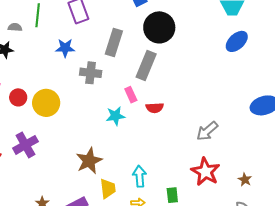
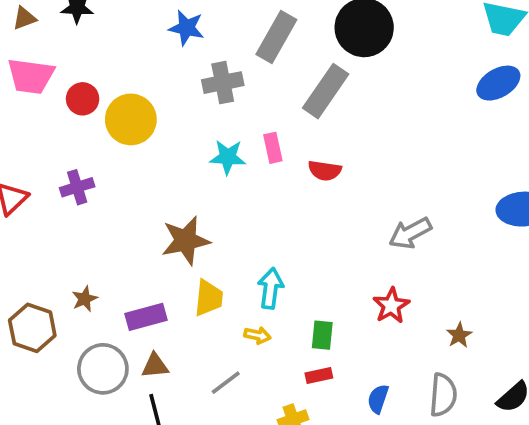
gray cross: (91, 73) -> (223, 83), turned -30
pink rectangle: (131, 95) -> (273, 148), moved
cyan star: (115, 116) -> (228, 157), moved
purple cross: (25, 145) -> (77, 187), size x0.7
red star: (205, 172) -> (391, 306), size x0.7

